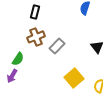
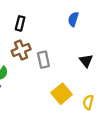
gray rectangle: (57, 46) -> (43, 60), turned -56

